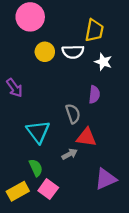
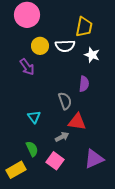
purple arrow: (14, 88) -> (27, 67), moved
cyan triangle: (38, 132) -> (34, 117), size x0.6
pink square: (48, 189) -> (55, 161), moved

